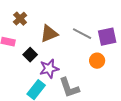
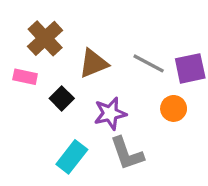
brown cross: (20, 19) -> (45, 38), size x1.5
purple star: (49, 69) -> (110, 113), moved

